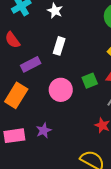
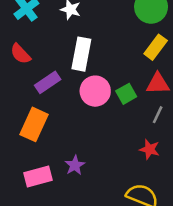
white rectangle: (59, 46) -> (81, 54), size x1.4
pink circle: (61, 90) -> (95, 91), moved

